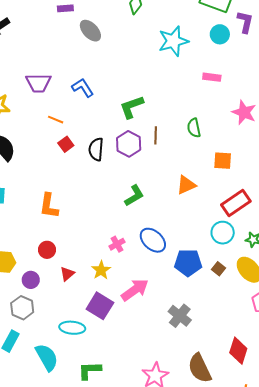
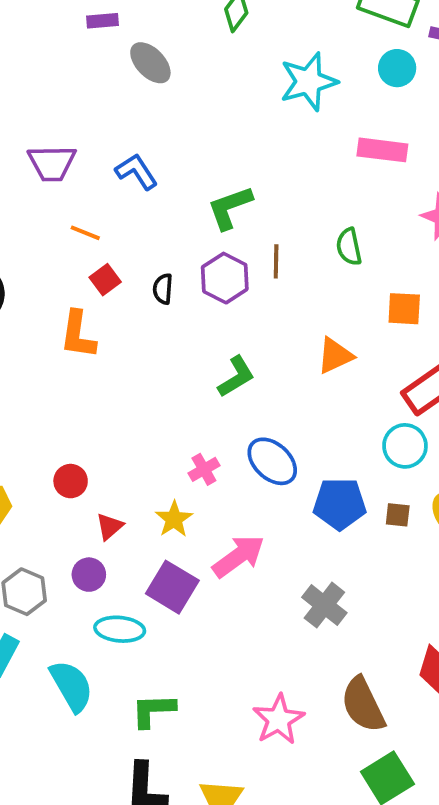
pink rectangle: (212, 77) -> (382, 150), size x1.4
black semicircle: (96, 149) -> (163, 289), size x0.7
orange L-shape: (49, 206) -> (78, 335), moved
brown square: (218, 269) -> (398, 515), turned -32
purple circle: (31, 280) -> (89, 575), moved

